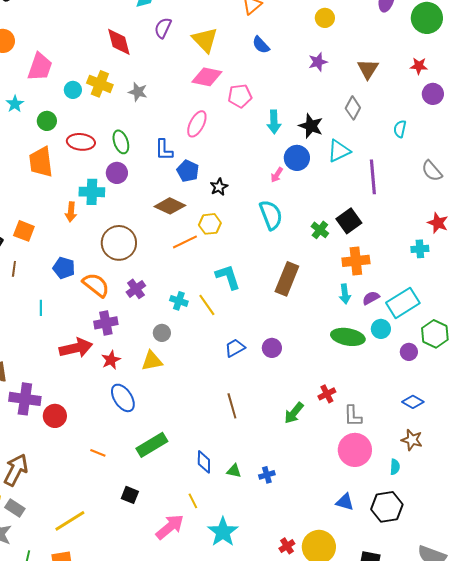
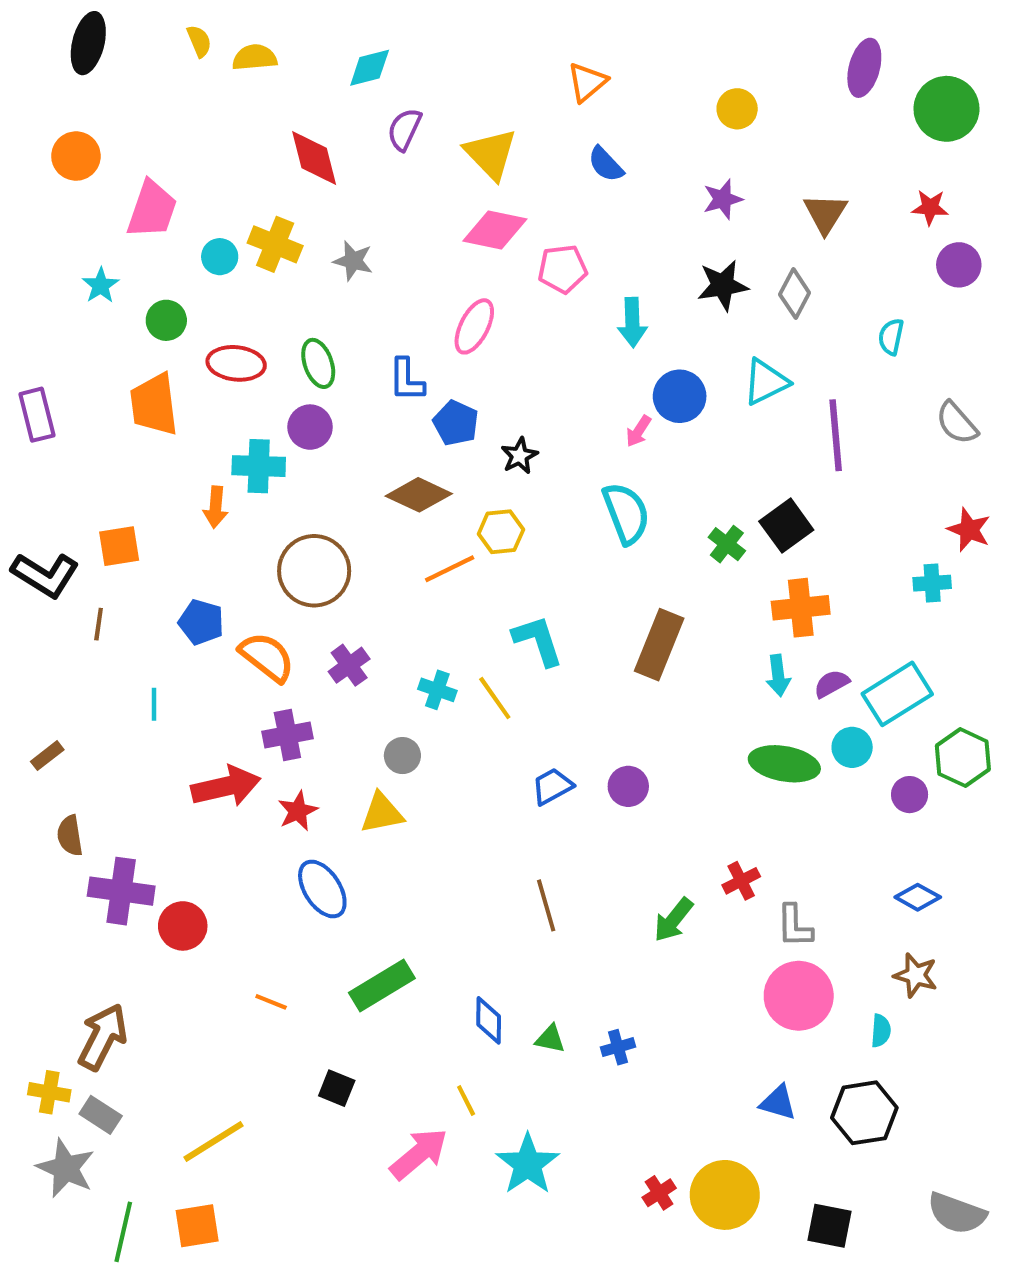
black star: (311, 126) -> (723, 285), moved, turned -30
orange square: (24, 231) -> (119, 546), turned -30

